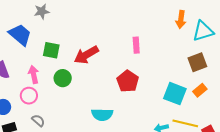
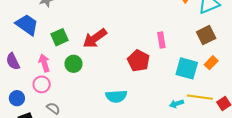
pink rectangle: (136, 45) -> (161, 40), moved
green square: (51, 50) -> (59, 37), turned -30

